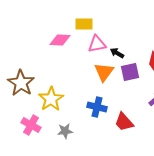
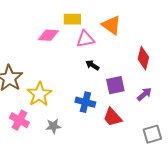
black arrow: (117, 53) -> (92, 65), moved
orange triangle: (104, 72) -> (111, 25), moved, turned -30
purple square: (130, 72) -> (115, 85), moved

